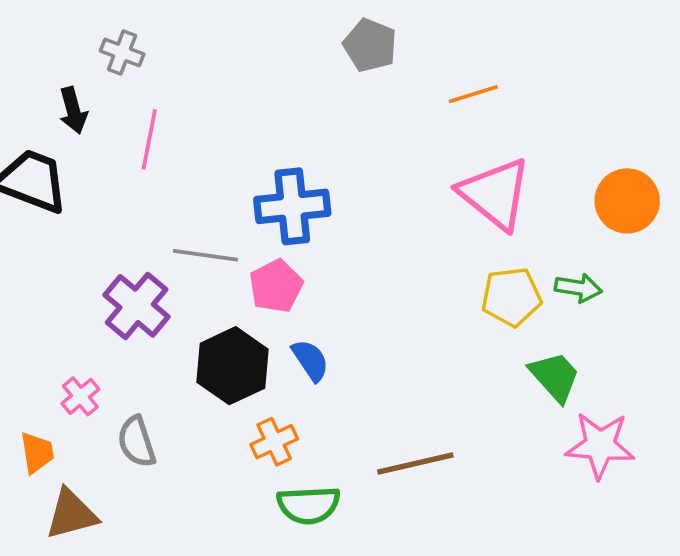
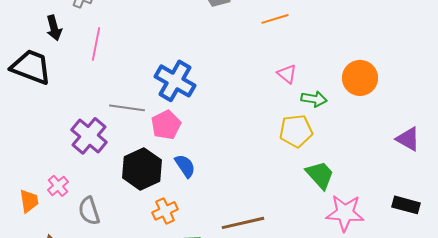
pink triangle: (495, 194) -> (287, 74), size x0.5
blue cross: (292, 206) -> (175, 81), turned 36
green arrow: (578, 288) -> (314, 99), moved
orange trapezoid: (37, 453) -> (29, 201), moved

